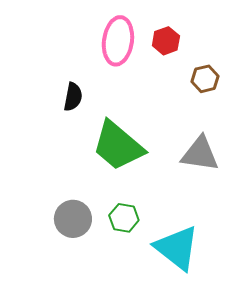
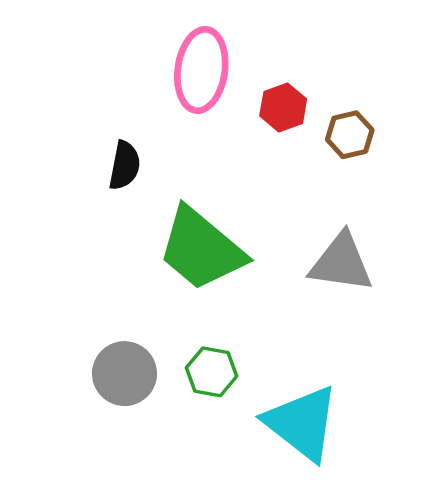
red hexagon: (166, 41) -> (283, 107), moved

